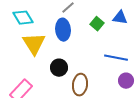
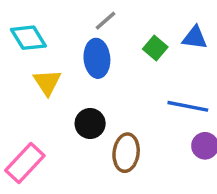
yellow triangle: (34, 44) -> (47, 82), size x0.7

